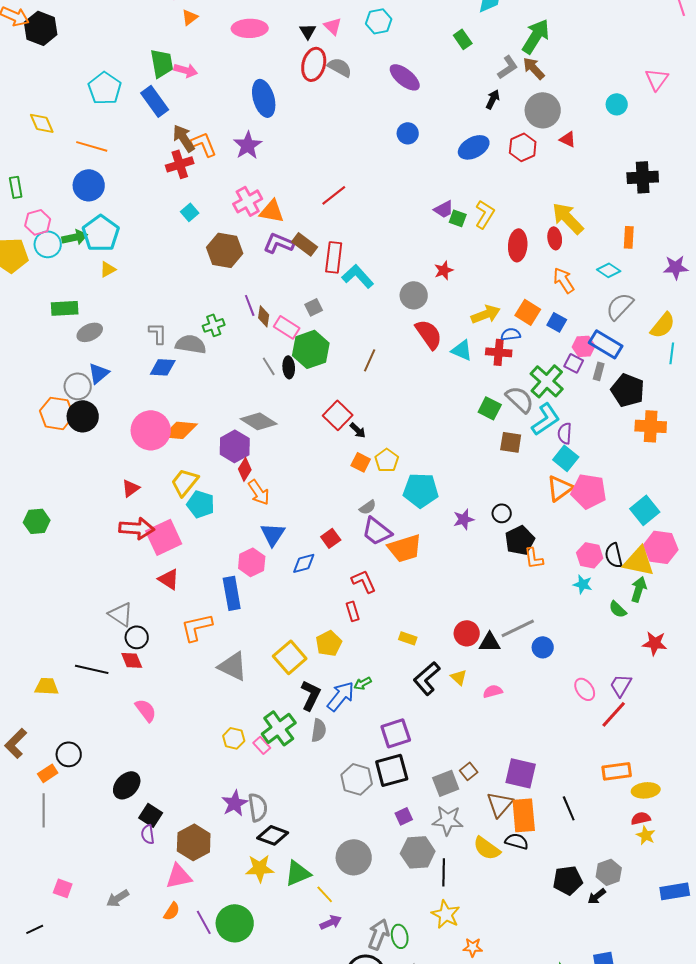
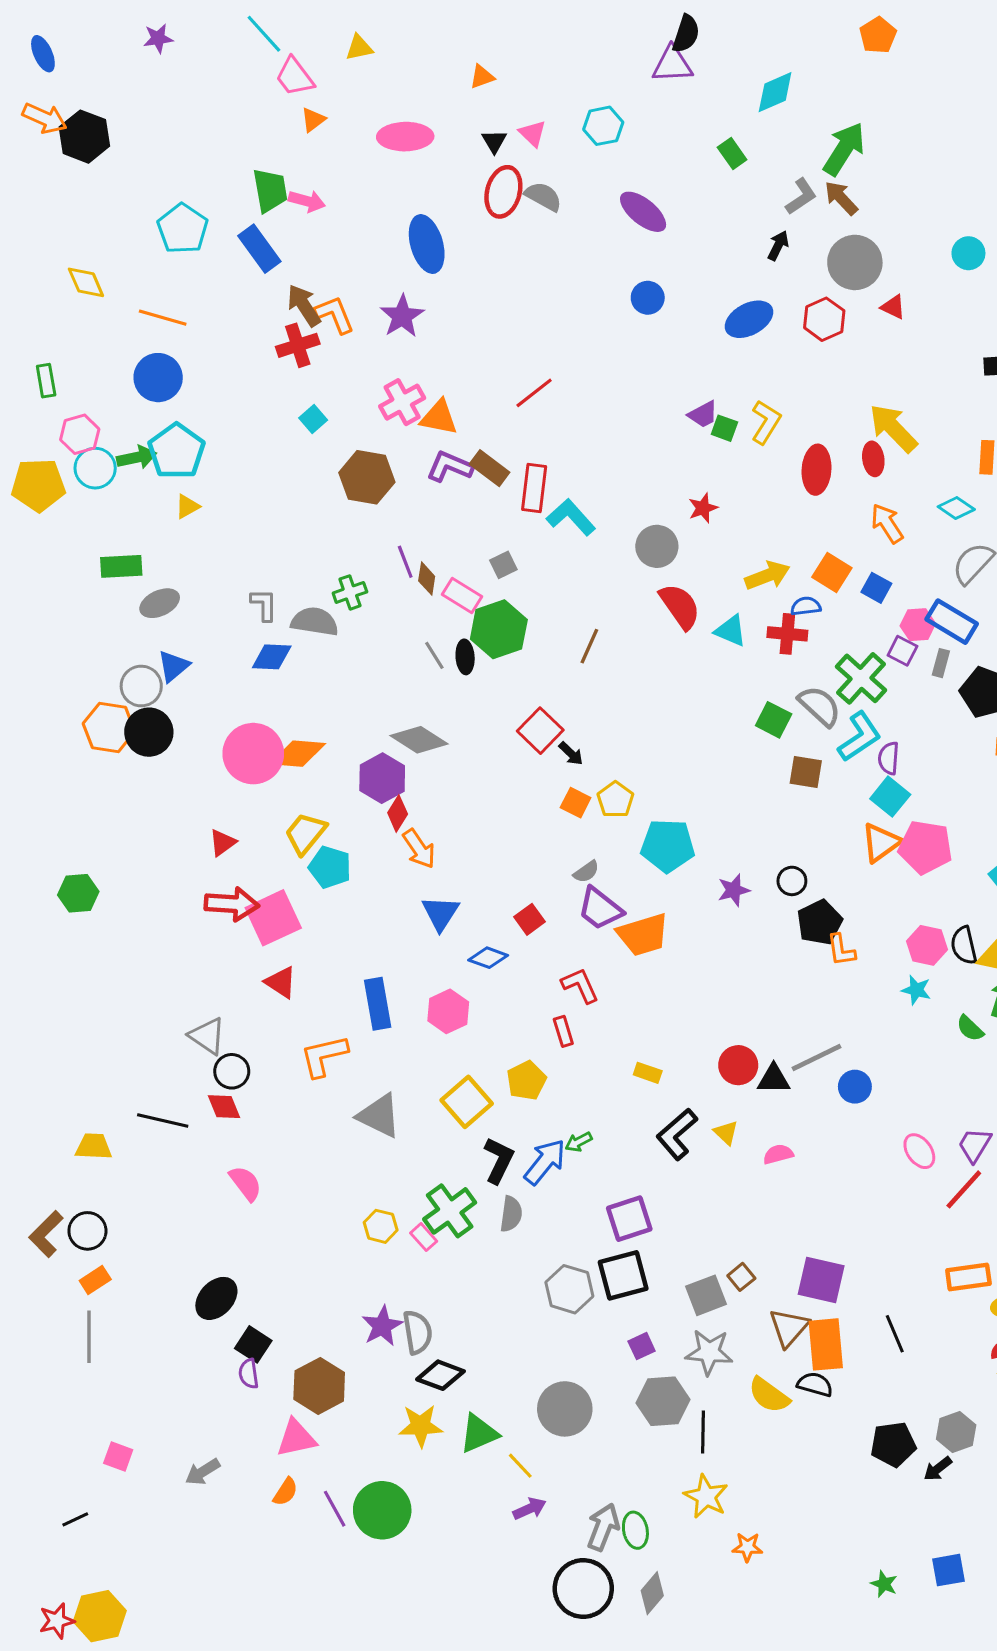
pink hexagon: (252, 562) -> (448, 1011), moved
blue diamond: (304, 563) -> (488, 958), turned 35
black circle: (69, 754) -> (87, 1231), moved

